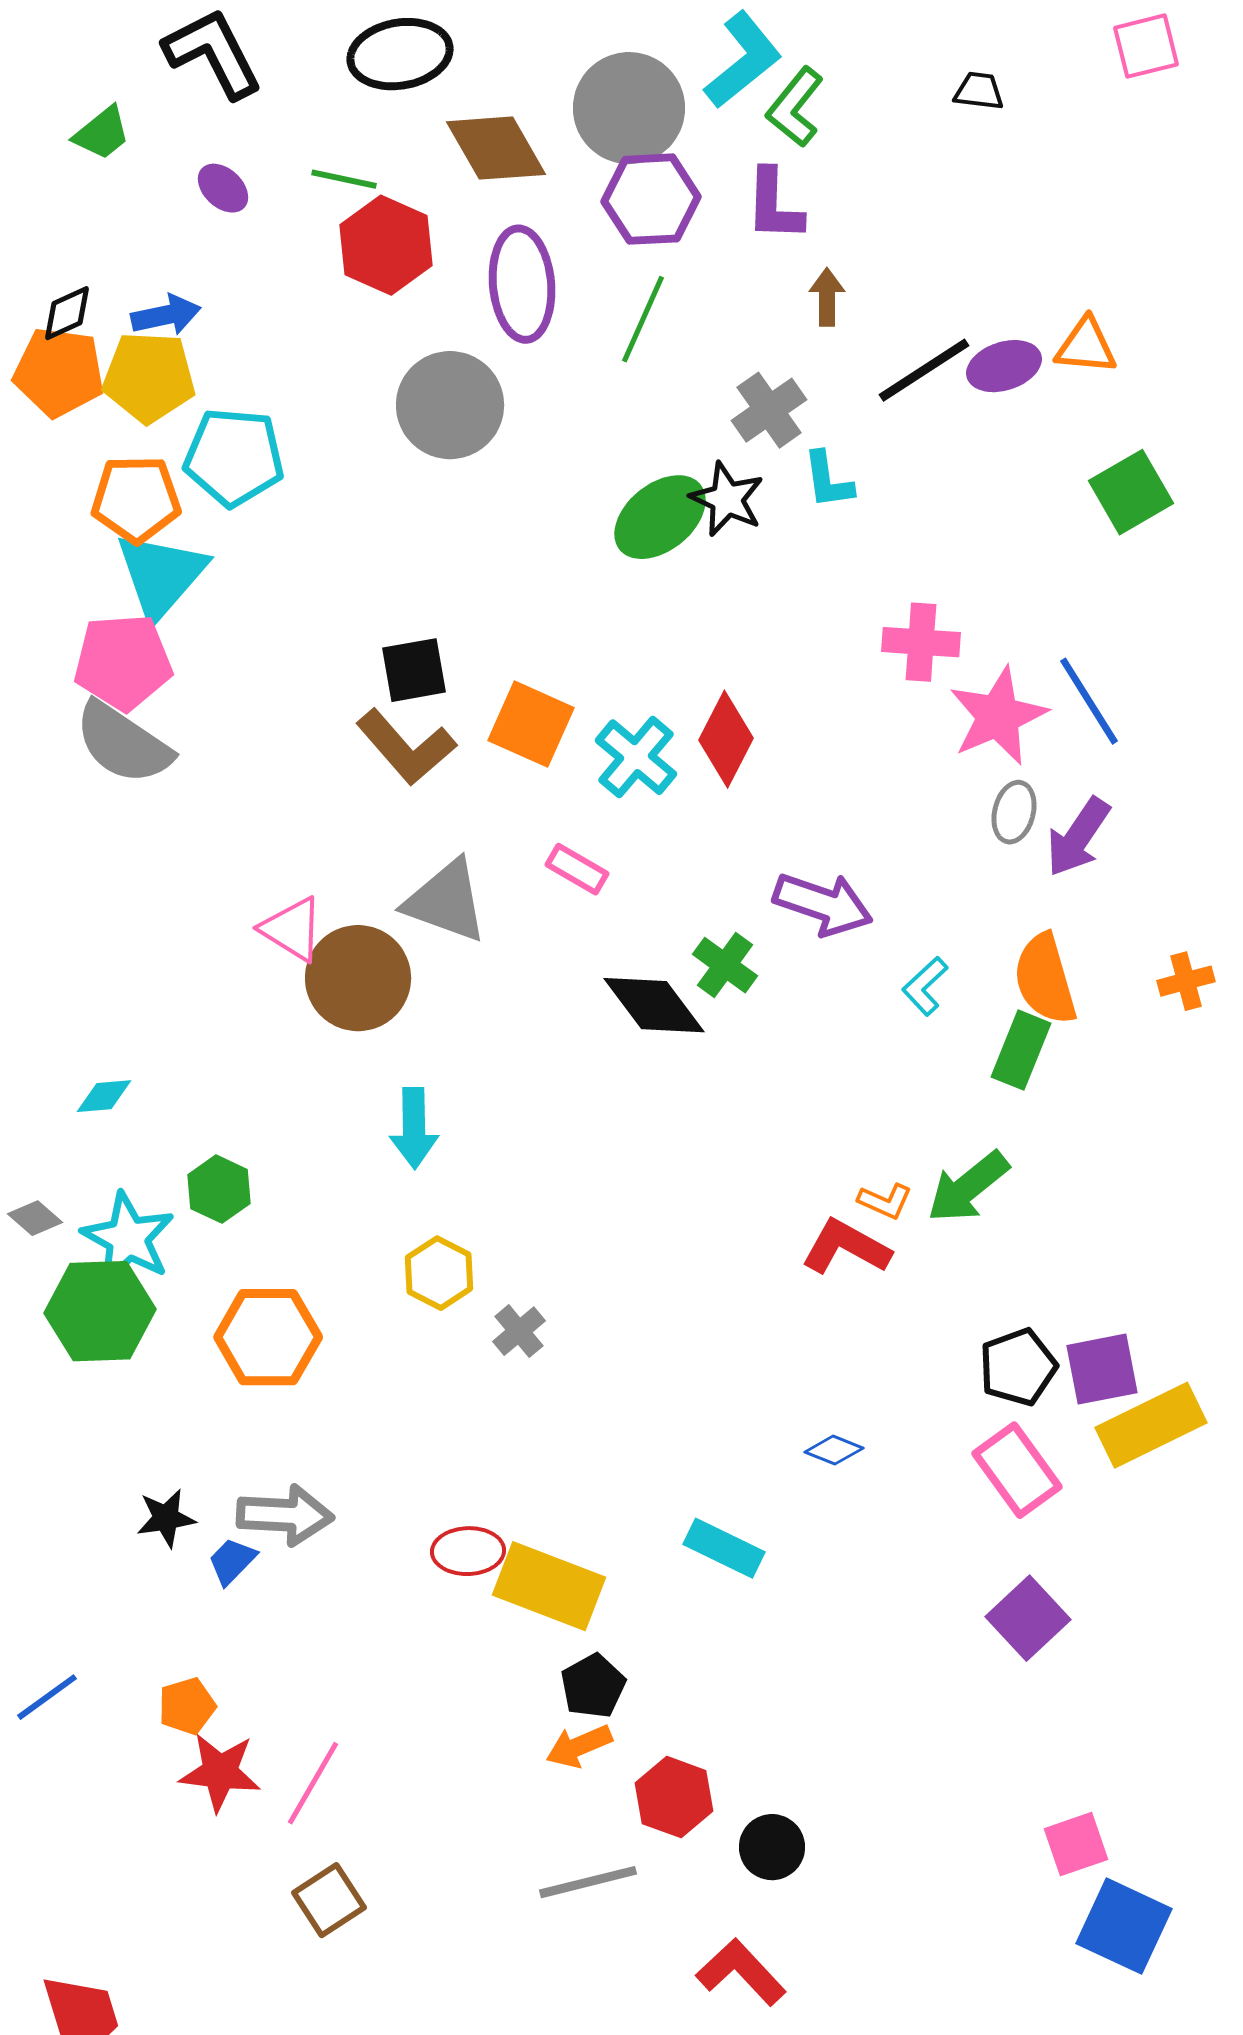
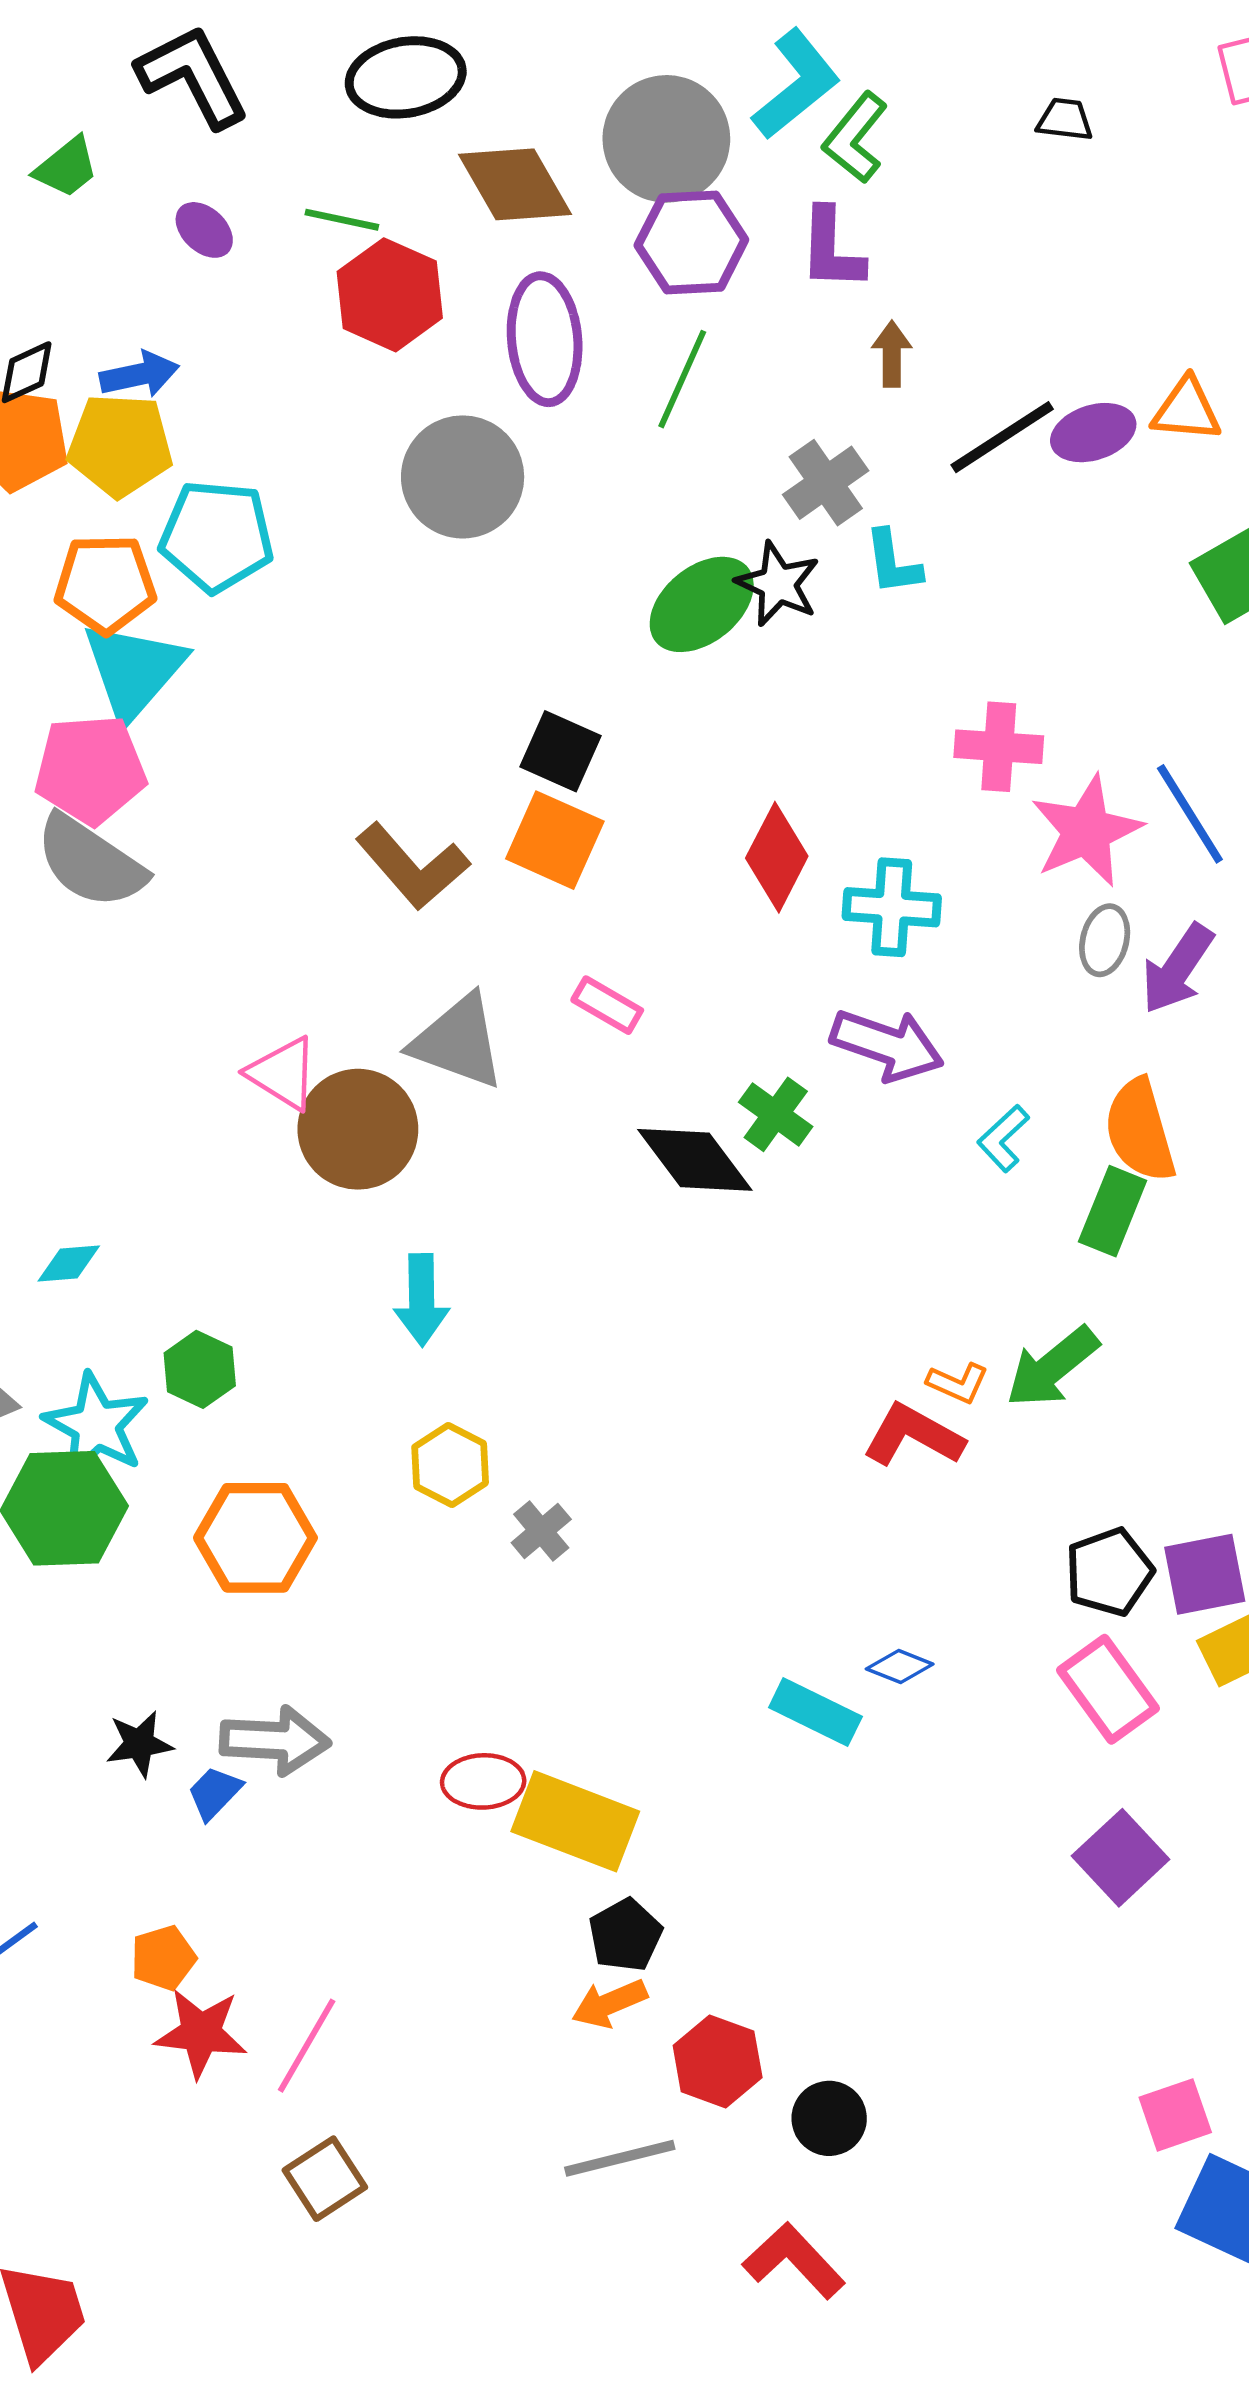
black square: (414, 670) -> (561, 751), moved, turned 34
cyan cross: (636, 757) -> (892, 907), moved, turned -36
cyan rectangle: (724, 1548) -> (815, 1712), moved

